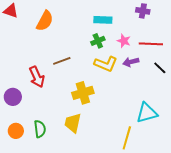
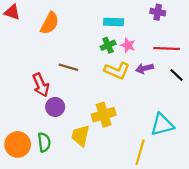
pink star: (124, 41) -> (128, 45), moved
brown line: (62, 61) -> (68, 67), turned 36
yellow cross: (83, 93) -> (104, 115), moved
purple circle: (13, 97) -> (55, 107), moved
orange circle: (16, 131) -> (18, 144), size x1.5

